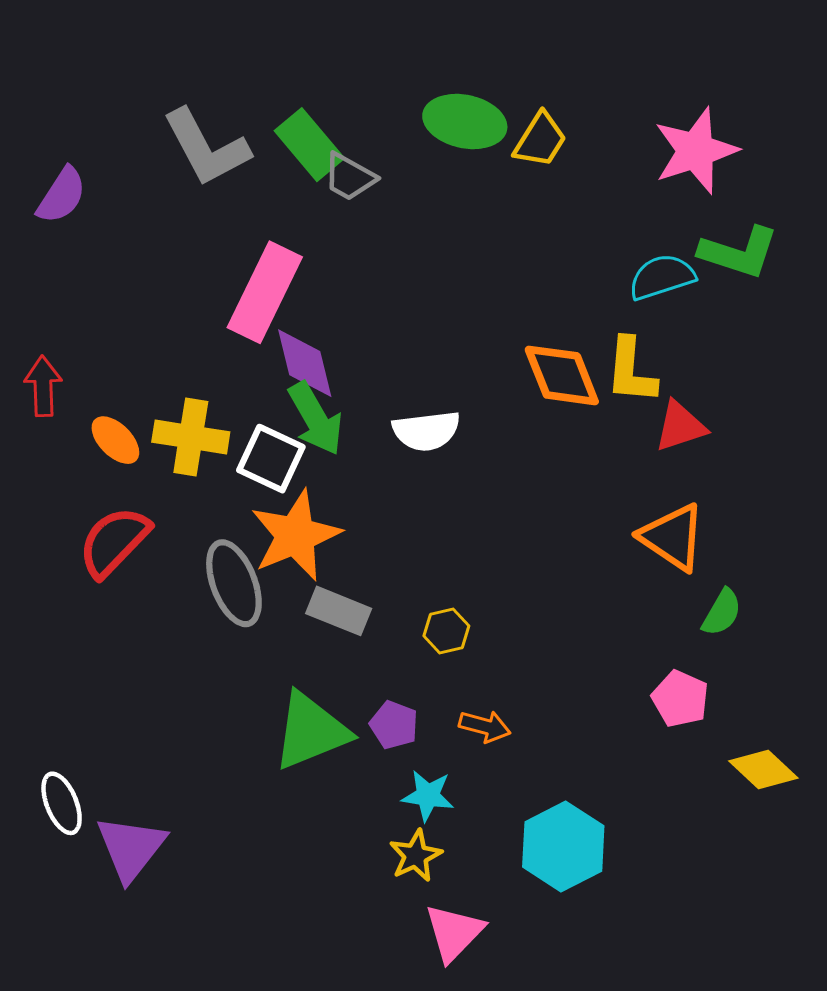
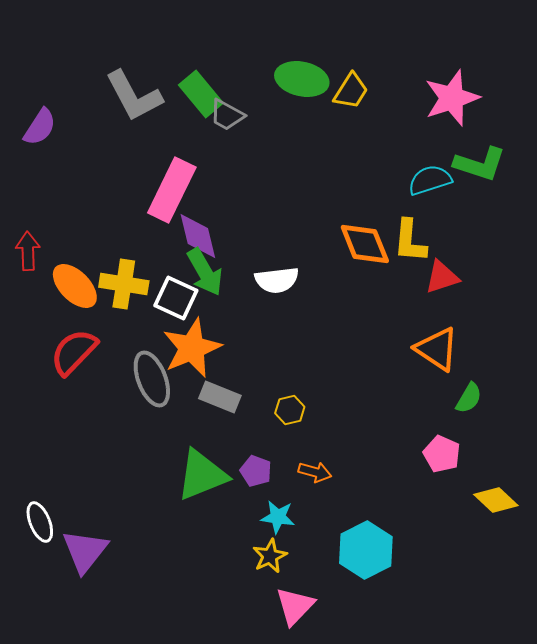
orange ellipse: (115, 440) -> (75, 286), size x1.4

